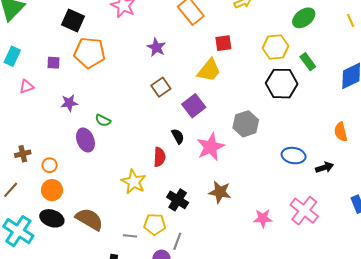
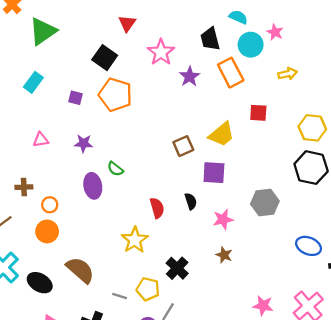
purple star: (156, 47) -> (190, 77), moved
yellow trapezoid: (209, 70) -> (222, 134), moved
pink triangle: (27, 87) -> (41, 140), moved
purple square: (194, 106) -> (214, 173), turned 30
pink star: (211, 147) -> (223, 219), size x0.7
red semicircle: (159, 157) -> (157, 208), moved, turned -30
brown star: (220, 192) -> (224, 255), moved, size x0.7
black ellipse: (52, 218) -> (40, 283), moved

